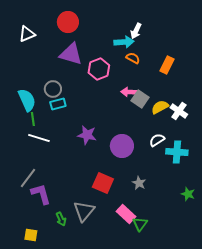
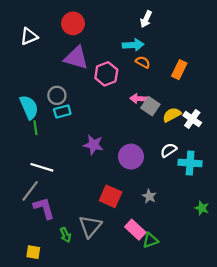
white arrow: (136, 31) -> (146, 19), moved
white line: (39, 138) -> (42, 167), moved
green triangle: (140, 224) -> (150, 240), turned 35

